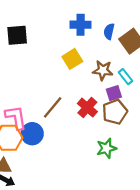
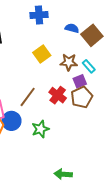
blue cross: (81, 25) -> (39, 15), moved
blue semicircle: (109, 31) -> (72, 28), turned 96
green star: (106, 148) -> (40, 129), moved

